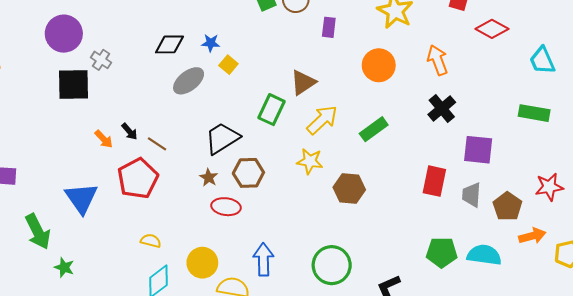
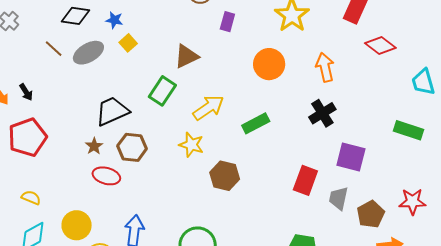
brown triangle: (303, 82) -> (186, 56), moved
brown line: (157, 144) -> (54, 49), moved

